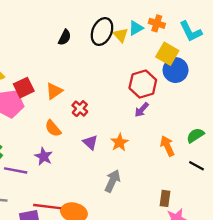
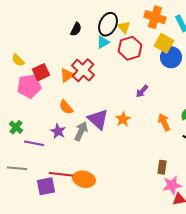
orange cross: (157, 23) -> (155, 17), size x1.5
cyan triangle: (136, 28) -> (103, 42), moved
red hexagon: (143, 84) -> (130, 48), moved
red cross: (80, 109) -> (83, 70), moved, size x1.6
purple triangle: (90, 142) -> (98, 119), size x1.6
gray arrow: (112, 181) -> (81, 131), moved

